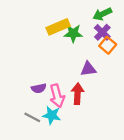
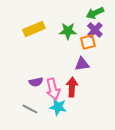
yellow rectangle: (58, 27) -> (34, 29), moved
orange square: (108, 45) -> (88, 42), moved, turned 35
cyan star: (52, 115) -> (58, 107), moved

